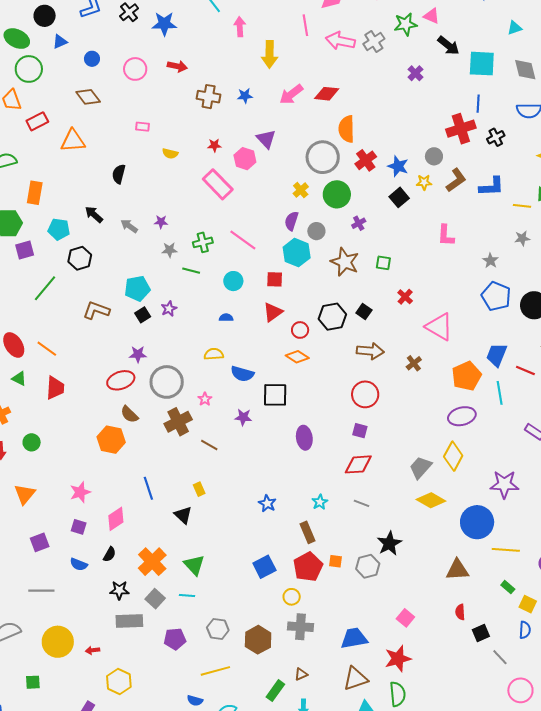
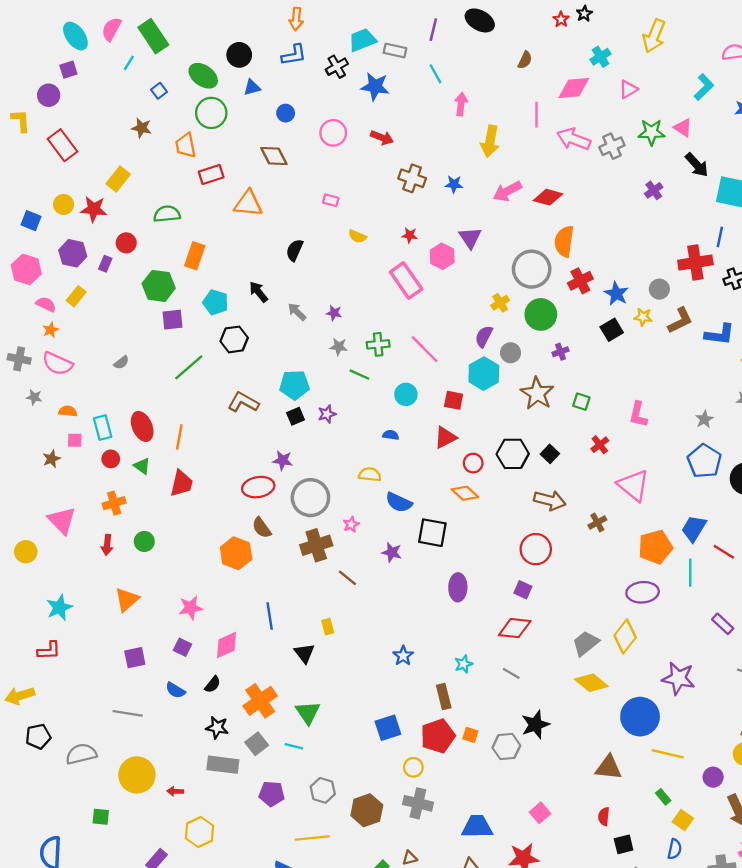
pink L-shape: (446, 235) -> (638, 415), moved
orange line: (47, 349) -> (179, 437), turned 55

